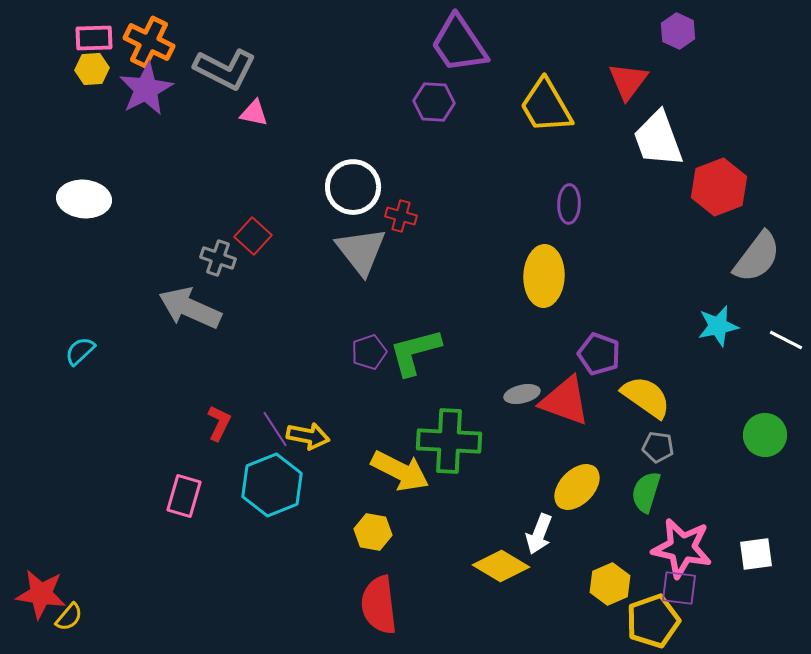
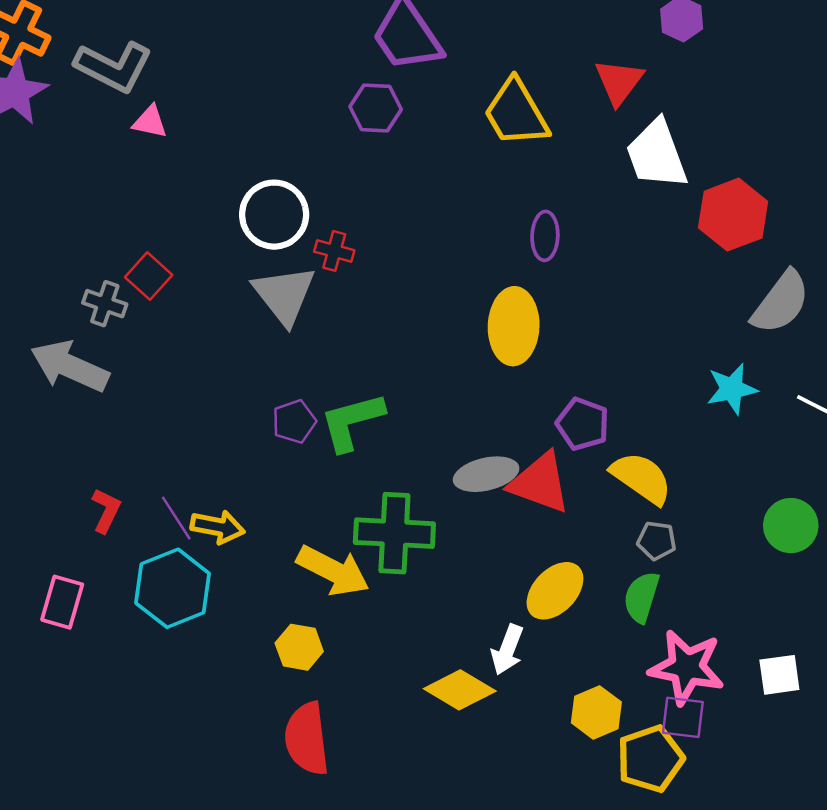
gray ellipse: (522, 394) -> (486, 474), size x1.4

